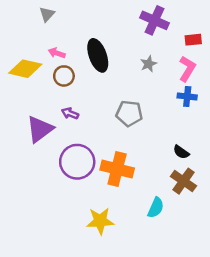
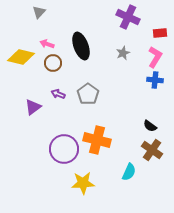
gray pentagon: (129, 113) -> (88, 94), moved, turned 30
purple triangle: (40, 129) -> (33, 107), size x0.7
purple circle: (77, 162) -> (64, 149), moved

